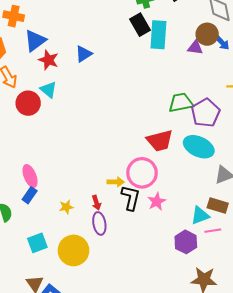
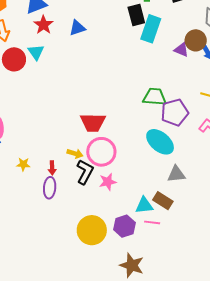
red trapezoid: (160, 141) -> (93, 123), moved
yellow circle: (74, 250) -> (92, 230), moved

